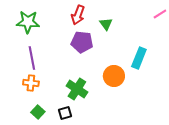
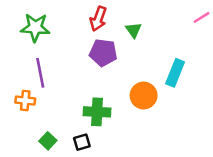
orange cross: (31, 83) -> (25, 101), moved
green cross: (77, 89) -> (97, 112), turned -30

